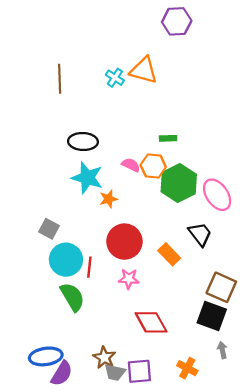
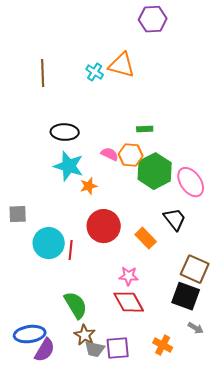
gray square: (49, 229) -> (18, 214), moved, turned -30
pink star: (129, 279) -> (129, 276), moved
green semicircle: (72, 297) -> (76, 305), moved
gray arrow: (222, 350) -> (196, 328), turned 133

